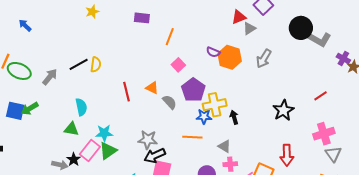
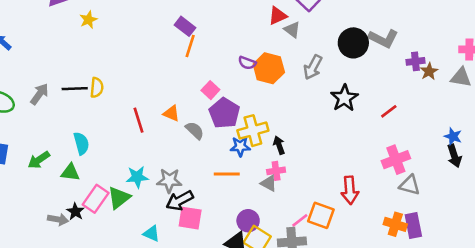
purple rectangle: (142, 18) -> (185, 26), moved, turned 35
gray triangle: (249, 28) -> (292, 30), turned -48
black circle: (301, 28) -> (353, 43), moved
purple cross: (343, 59) -> (415, 61), turned -32
black line: (79, 64) -> (75, 89), turned 30
pink square: (178, 65) -> (210, 90), moved
gray arrow: (50, 77) -> (39, 94), moved
green arrow: (30, 109) -> (39, 160), moved
black star: (283, 110) -> (344, 98), moved
cyan star: (104, 133) -> (137, 177), moved
gray triangle: (333, 154) -> (410, 185), turned -36
pink cross: (230, 164) -> (276, 171), moved

